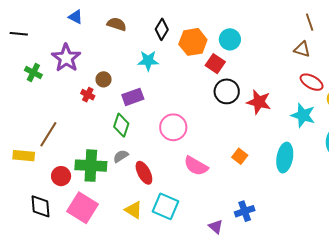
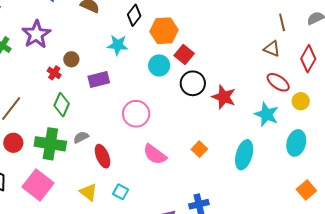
cyan circle: (230, 39) -> (159, 65), moved
green diamond: (121, 125) -> (62, 105), moved
red circle: (61, 176) -> (13, 143), moved
cyan square: (166, 206) -> (121, 192), size x0.6

